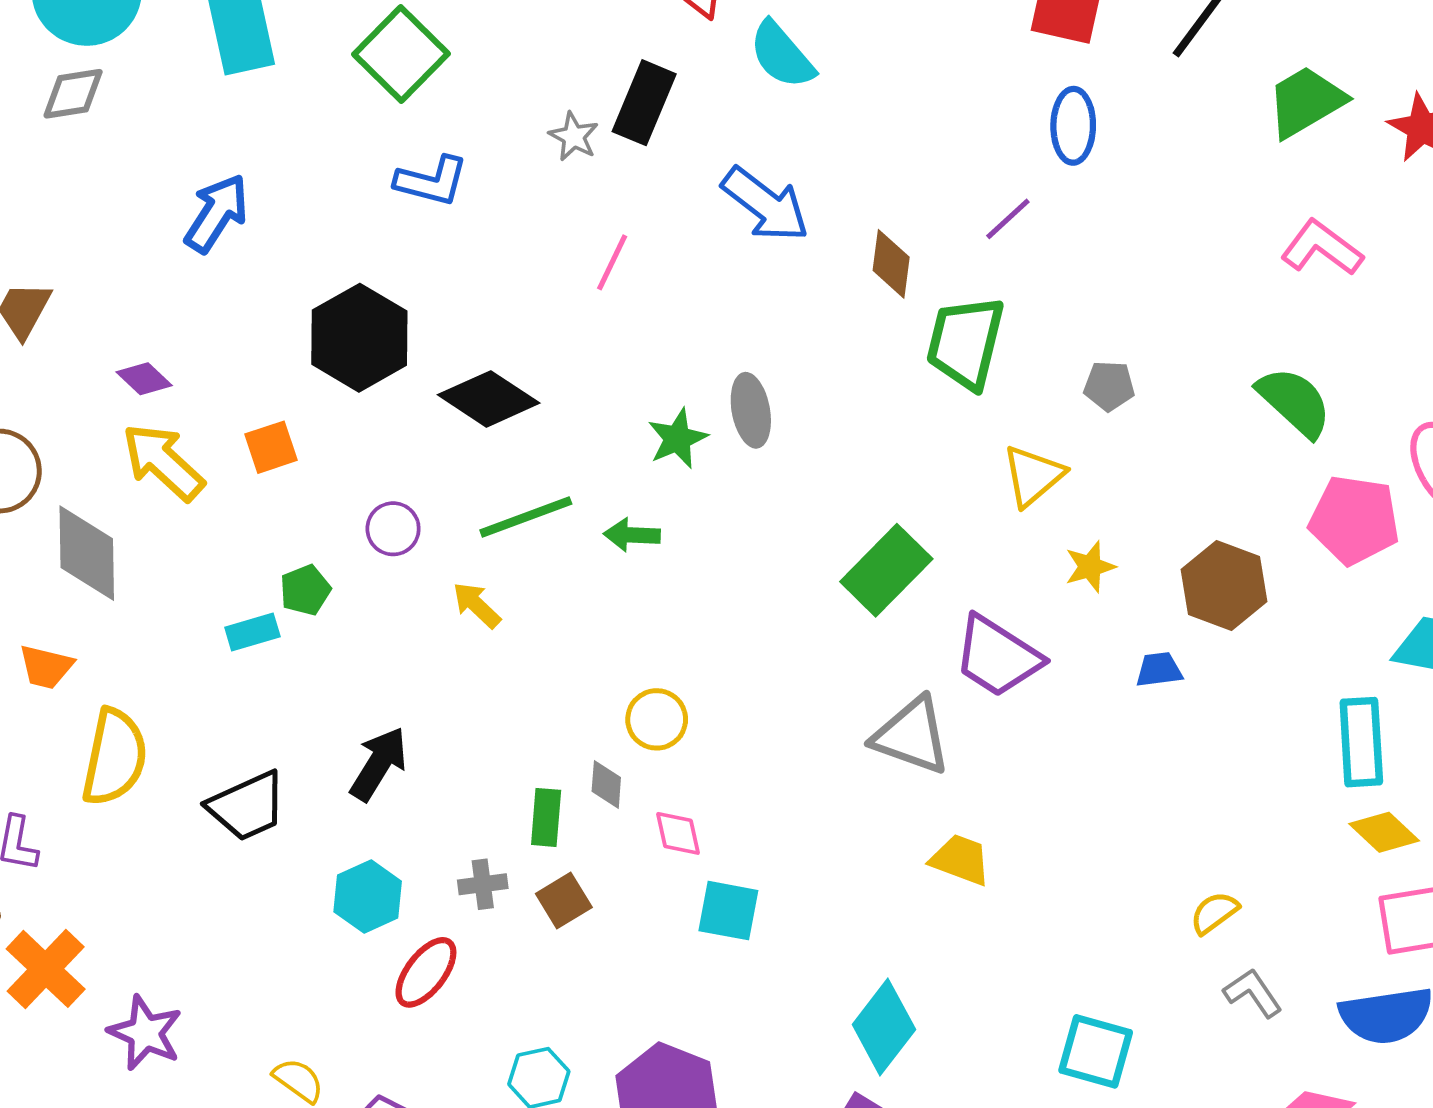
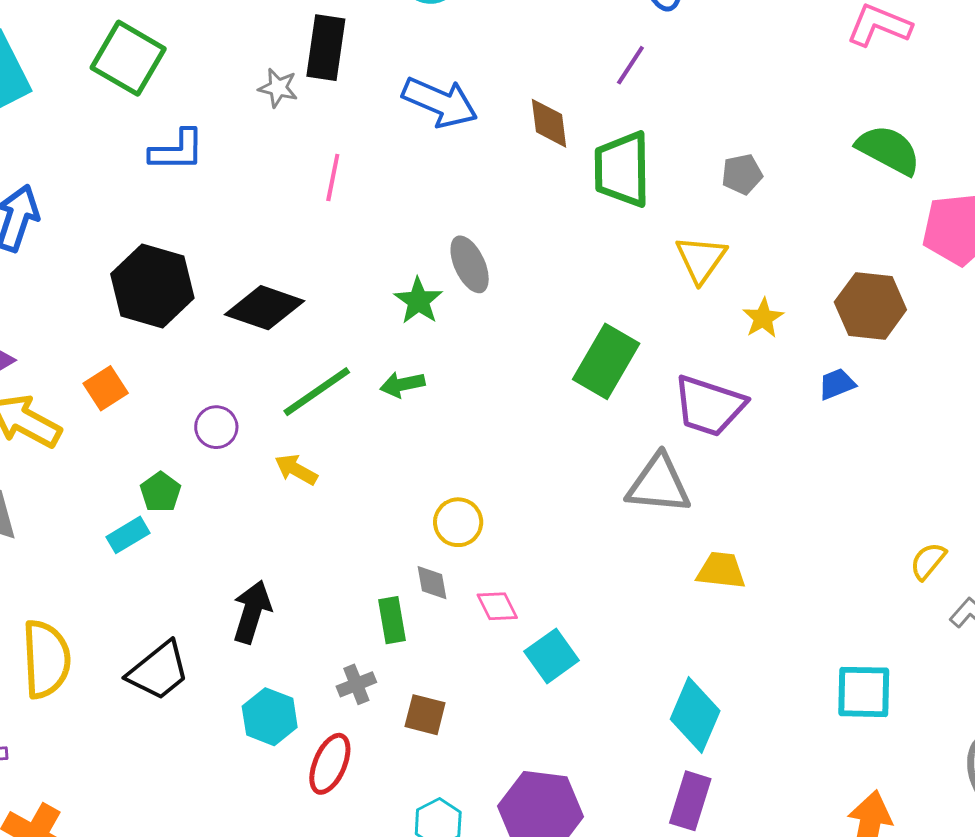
brown square: (564, 900) -> (425, 715), moved, turned -30
cyan square: (728, 911) -> (552, 656), turned -32

